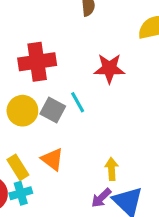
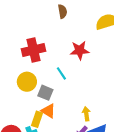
gray square: (53, 110) -> (45, 93), moved
yellow rectangle: (18, 167) -> (37, 119), moved, turned 56

